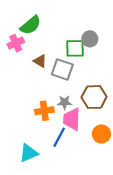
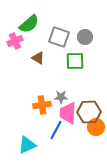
green square: (75, 48) -> (75, 61), moved
gray square: (62, 70) -> (59, 37), moved
brown hexagon: (94, 97) -> (89, 112), moved

